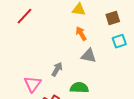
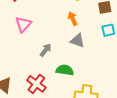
pink triangle: (33, 84) -> (23, 24), moved

